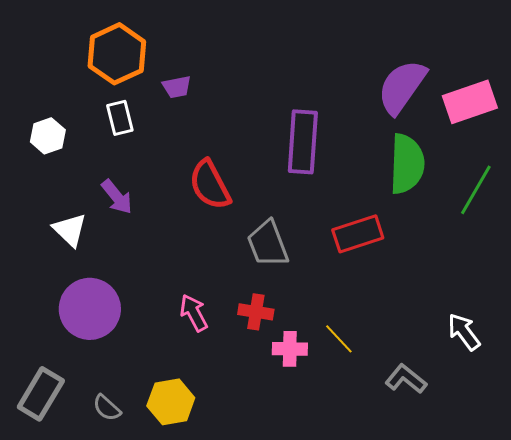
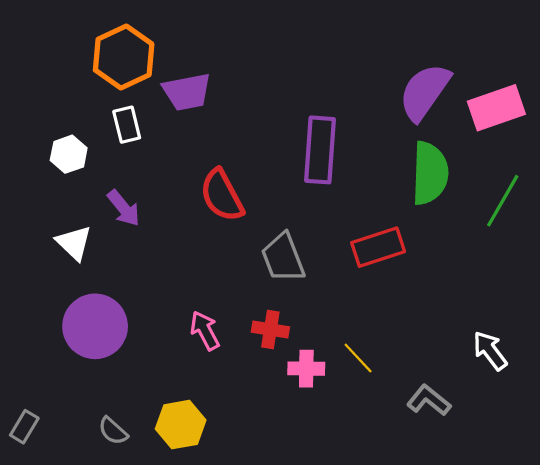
purple trapezoid: (177, 87) -> (187, 92), size x1.6
white hexagon: (48, 136) -> (69, 154), moved
gray rectangle: (41, 394) -> (24, 427), moved, size x0.6

